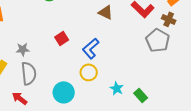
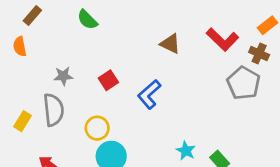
gray star: (23, 49) -> (63, 76), moved
yellow circle: (89, 72) -> (97, 128), moved
gray semicircle: (29, 73) -> (53, 110), moved

